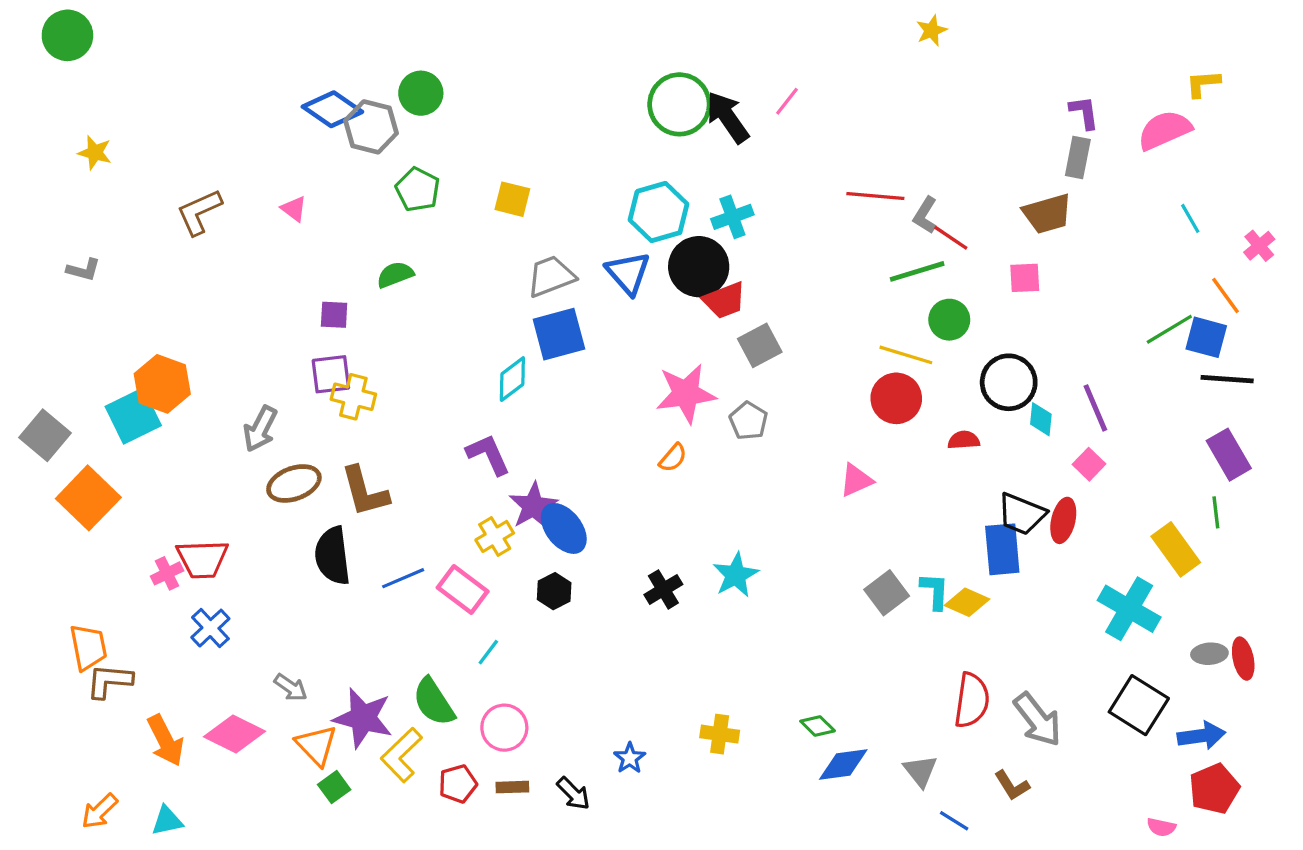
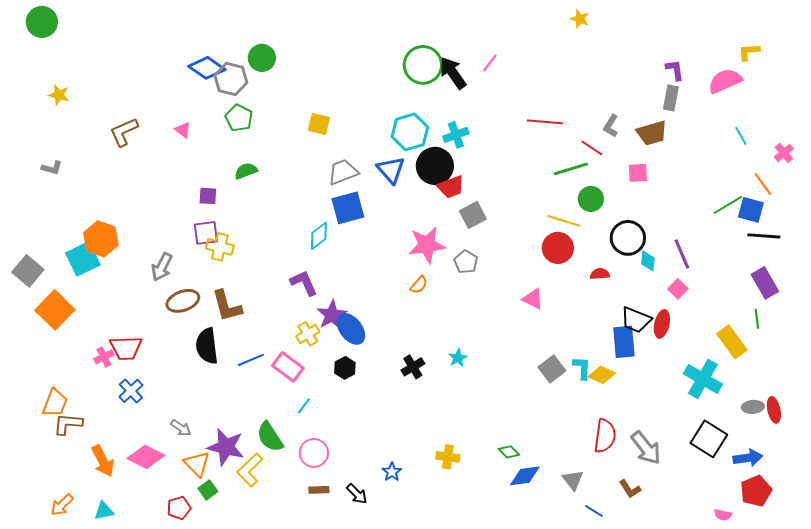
yellow star: (932, 31) -> (580, 19), turned -30
green pentagon: (418, 190) -> (239, 118), moved
gray L-shape: (925, 215) -> (611, 126), moved
pink triangle: (856, 480) -> (533, 299), turned 50
cyan star: (736, 575) -> (458, 358), size x0.7
orange trapezoid: (88, 647) -> (55, 403), turned 32
red pentagon: (458, 784) -> (179, 508), moved

